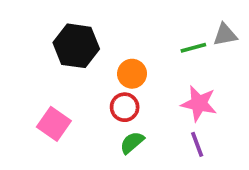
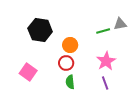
pink star: (199, 103) -> (106, 61), turned 30
green semicircle: (132, 143) -> (70, 82), turned -56

